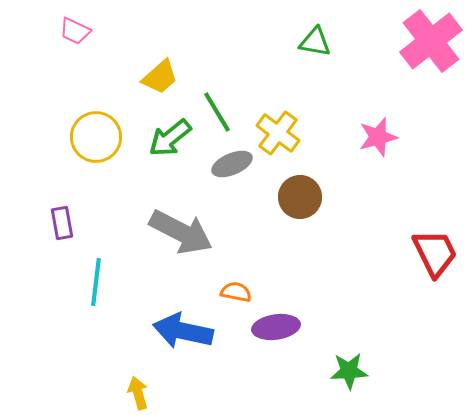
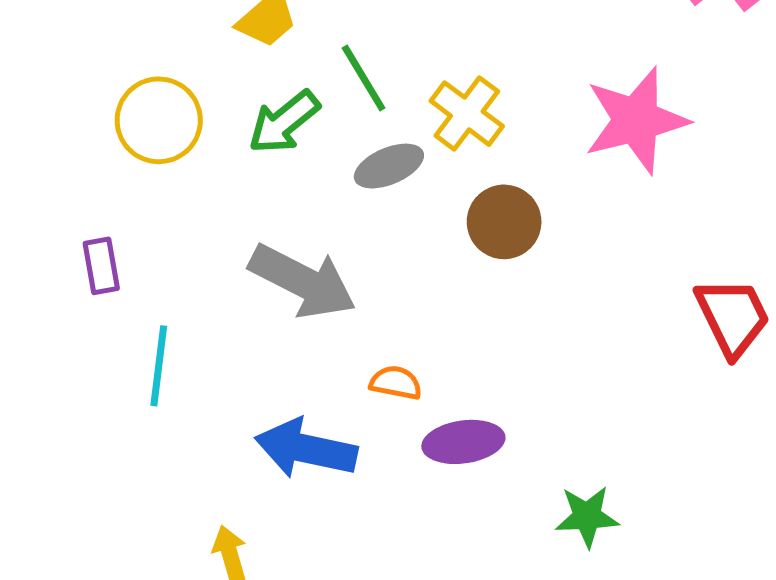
pink star: (378, 137) -> (636, 120), size x1.6

